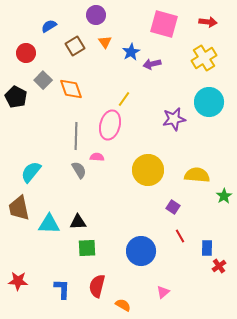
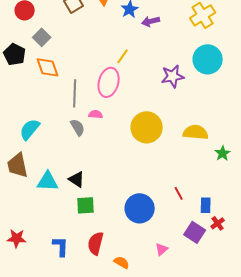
orange diamond: (71, 89) -> (48, 67), moved
purple square: (173, 207) -> (195, 232), moved, size x1.5
black triangle: (78, 222) -> (77, 179), turned 36

